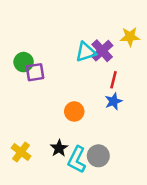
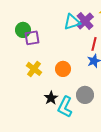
yellow cross: (21, 152) -> (34, 69), moved
gray circle: (98, 156) -> (85, 95), moved

